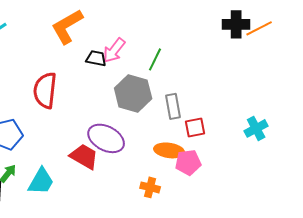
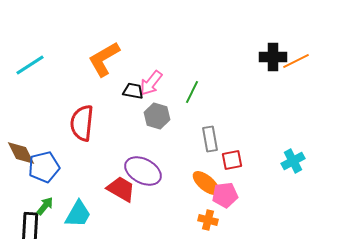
gray hexagon: (133, 93) -> (157, 116), moved, size x0.7
orange ellipse: (169, 150) -> (206, 183), turned 32
orange cross: (150, 187) -> (208, 220), moved

